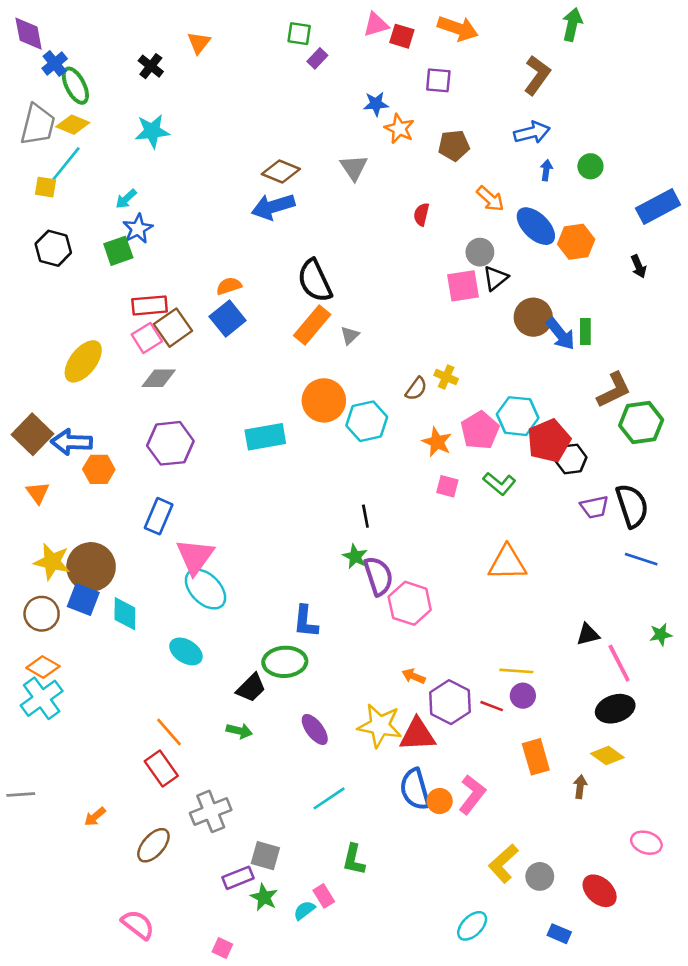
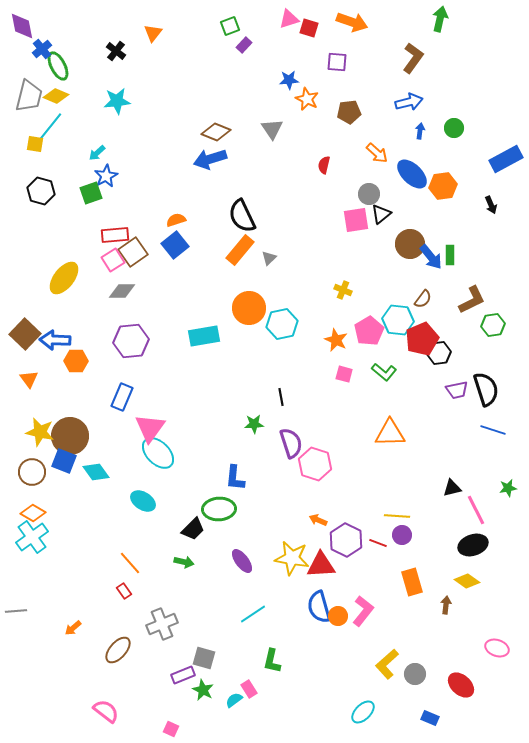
green square: (299, 34) -> (230, 26), turned -30
brown semicircle: (416, 389) -> (423, 299), moved
green hexagon: (641, 423) -> (493, 325), size x0.7
green star: (355, 556) -> (254, 424), moved, turned -30
cyan diamond: (125, 614) -> (96, 472), turned -36
red rectangle: (161, 769) -> (124, 591), size x0.6

